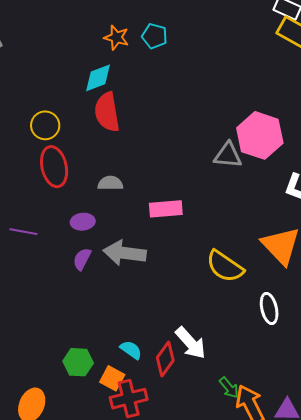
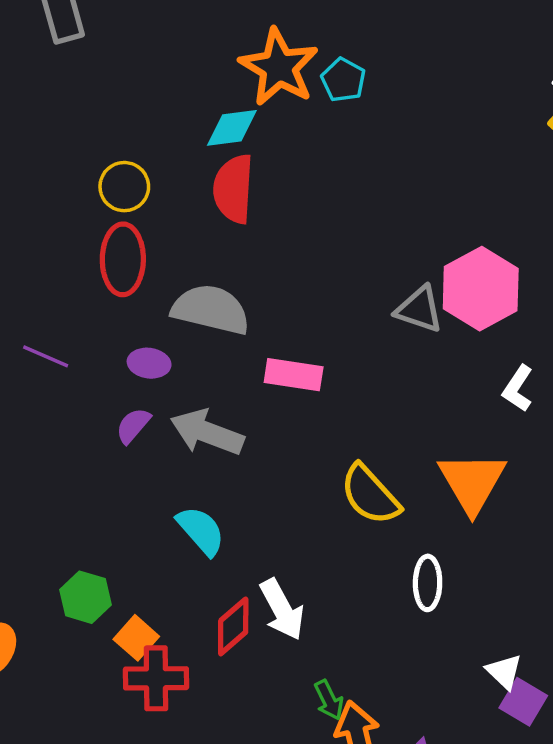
orange star: (116, 37) -> (279, 67), size x1.8
gray semicircle: (110, 183) -> (211, 310), size x1.8
cyan semicircle: (131, 350) -> (201, 531), moved, size x1.4

